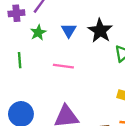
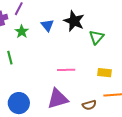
pink line: (63, 66) -> (66, 70), moved

